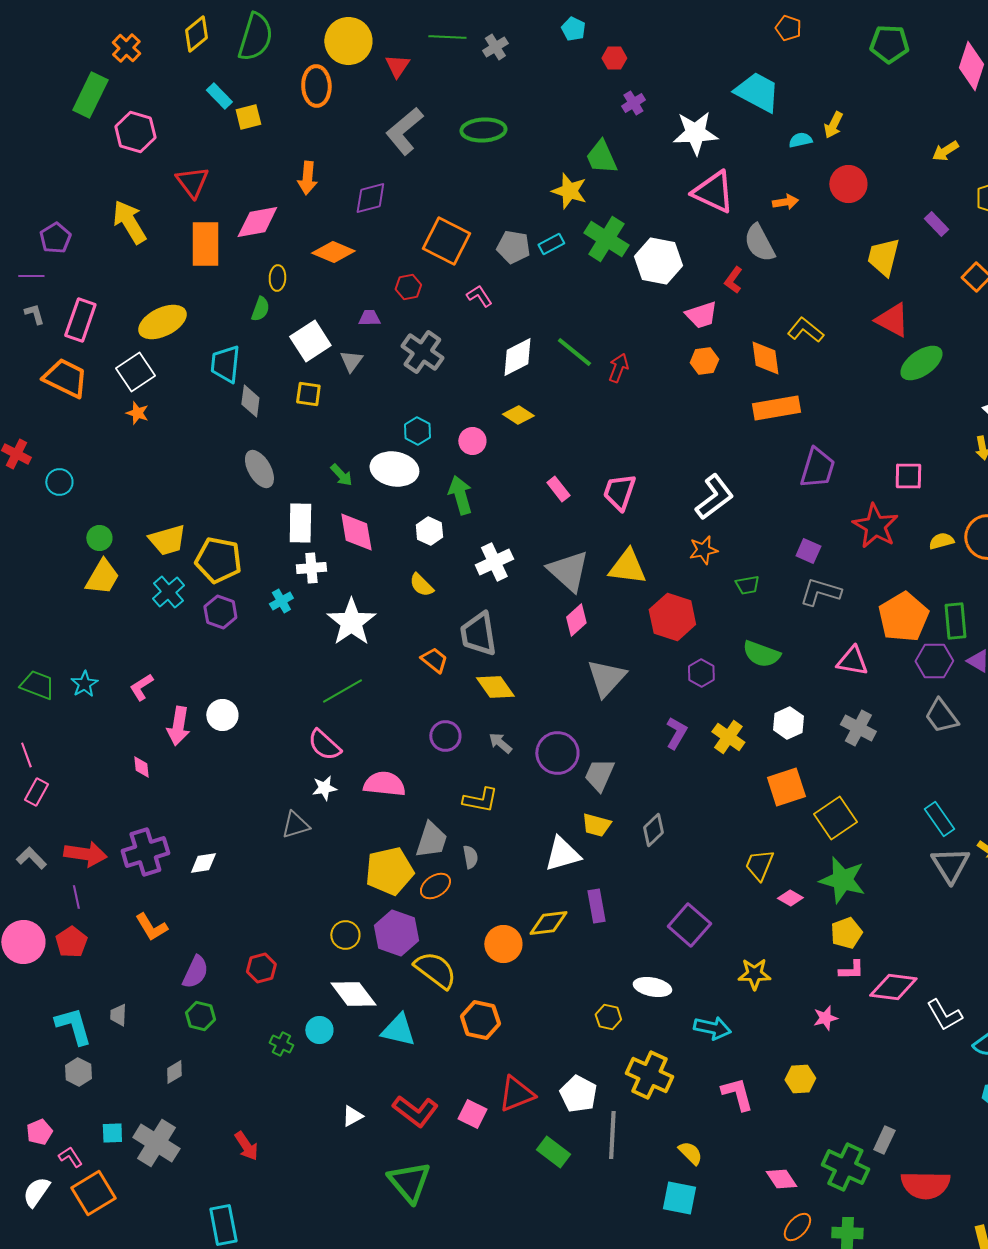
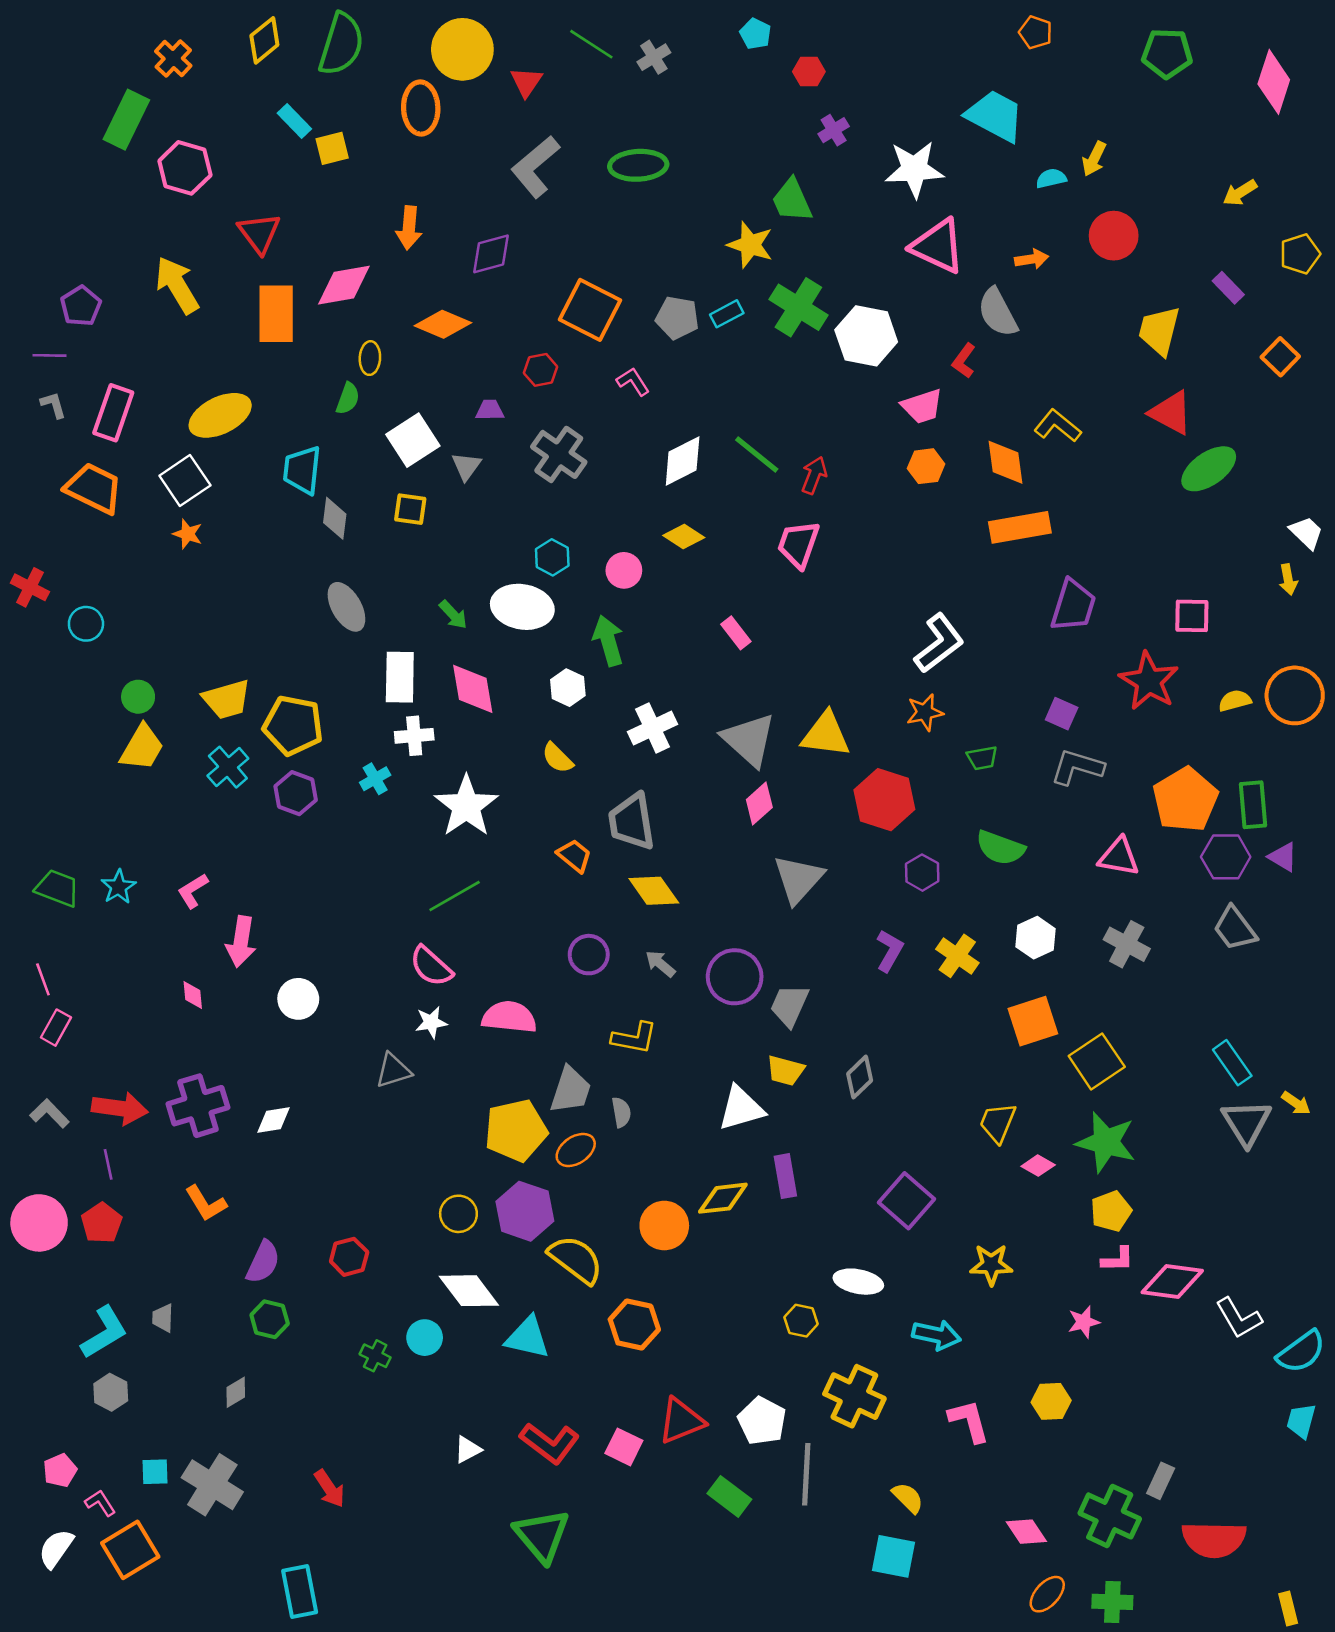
green line: (447, 37) -> (591, 44), turned 30
pink trapezoid: (619, 492) -> (798, 544), moved
white circle: (222, 715) -> (298, 999), moved
cyan L-shape: (73, 1026) -> (104, 1332), turned 75

